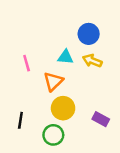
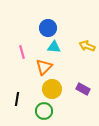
blue circle: (89, 34) -> (48, 28), moved
yellow arrow: (92, 61) -> (87, 46), moved
purple rectangle: (101, 119) -> (83, 89), moved

